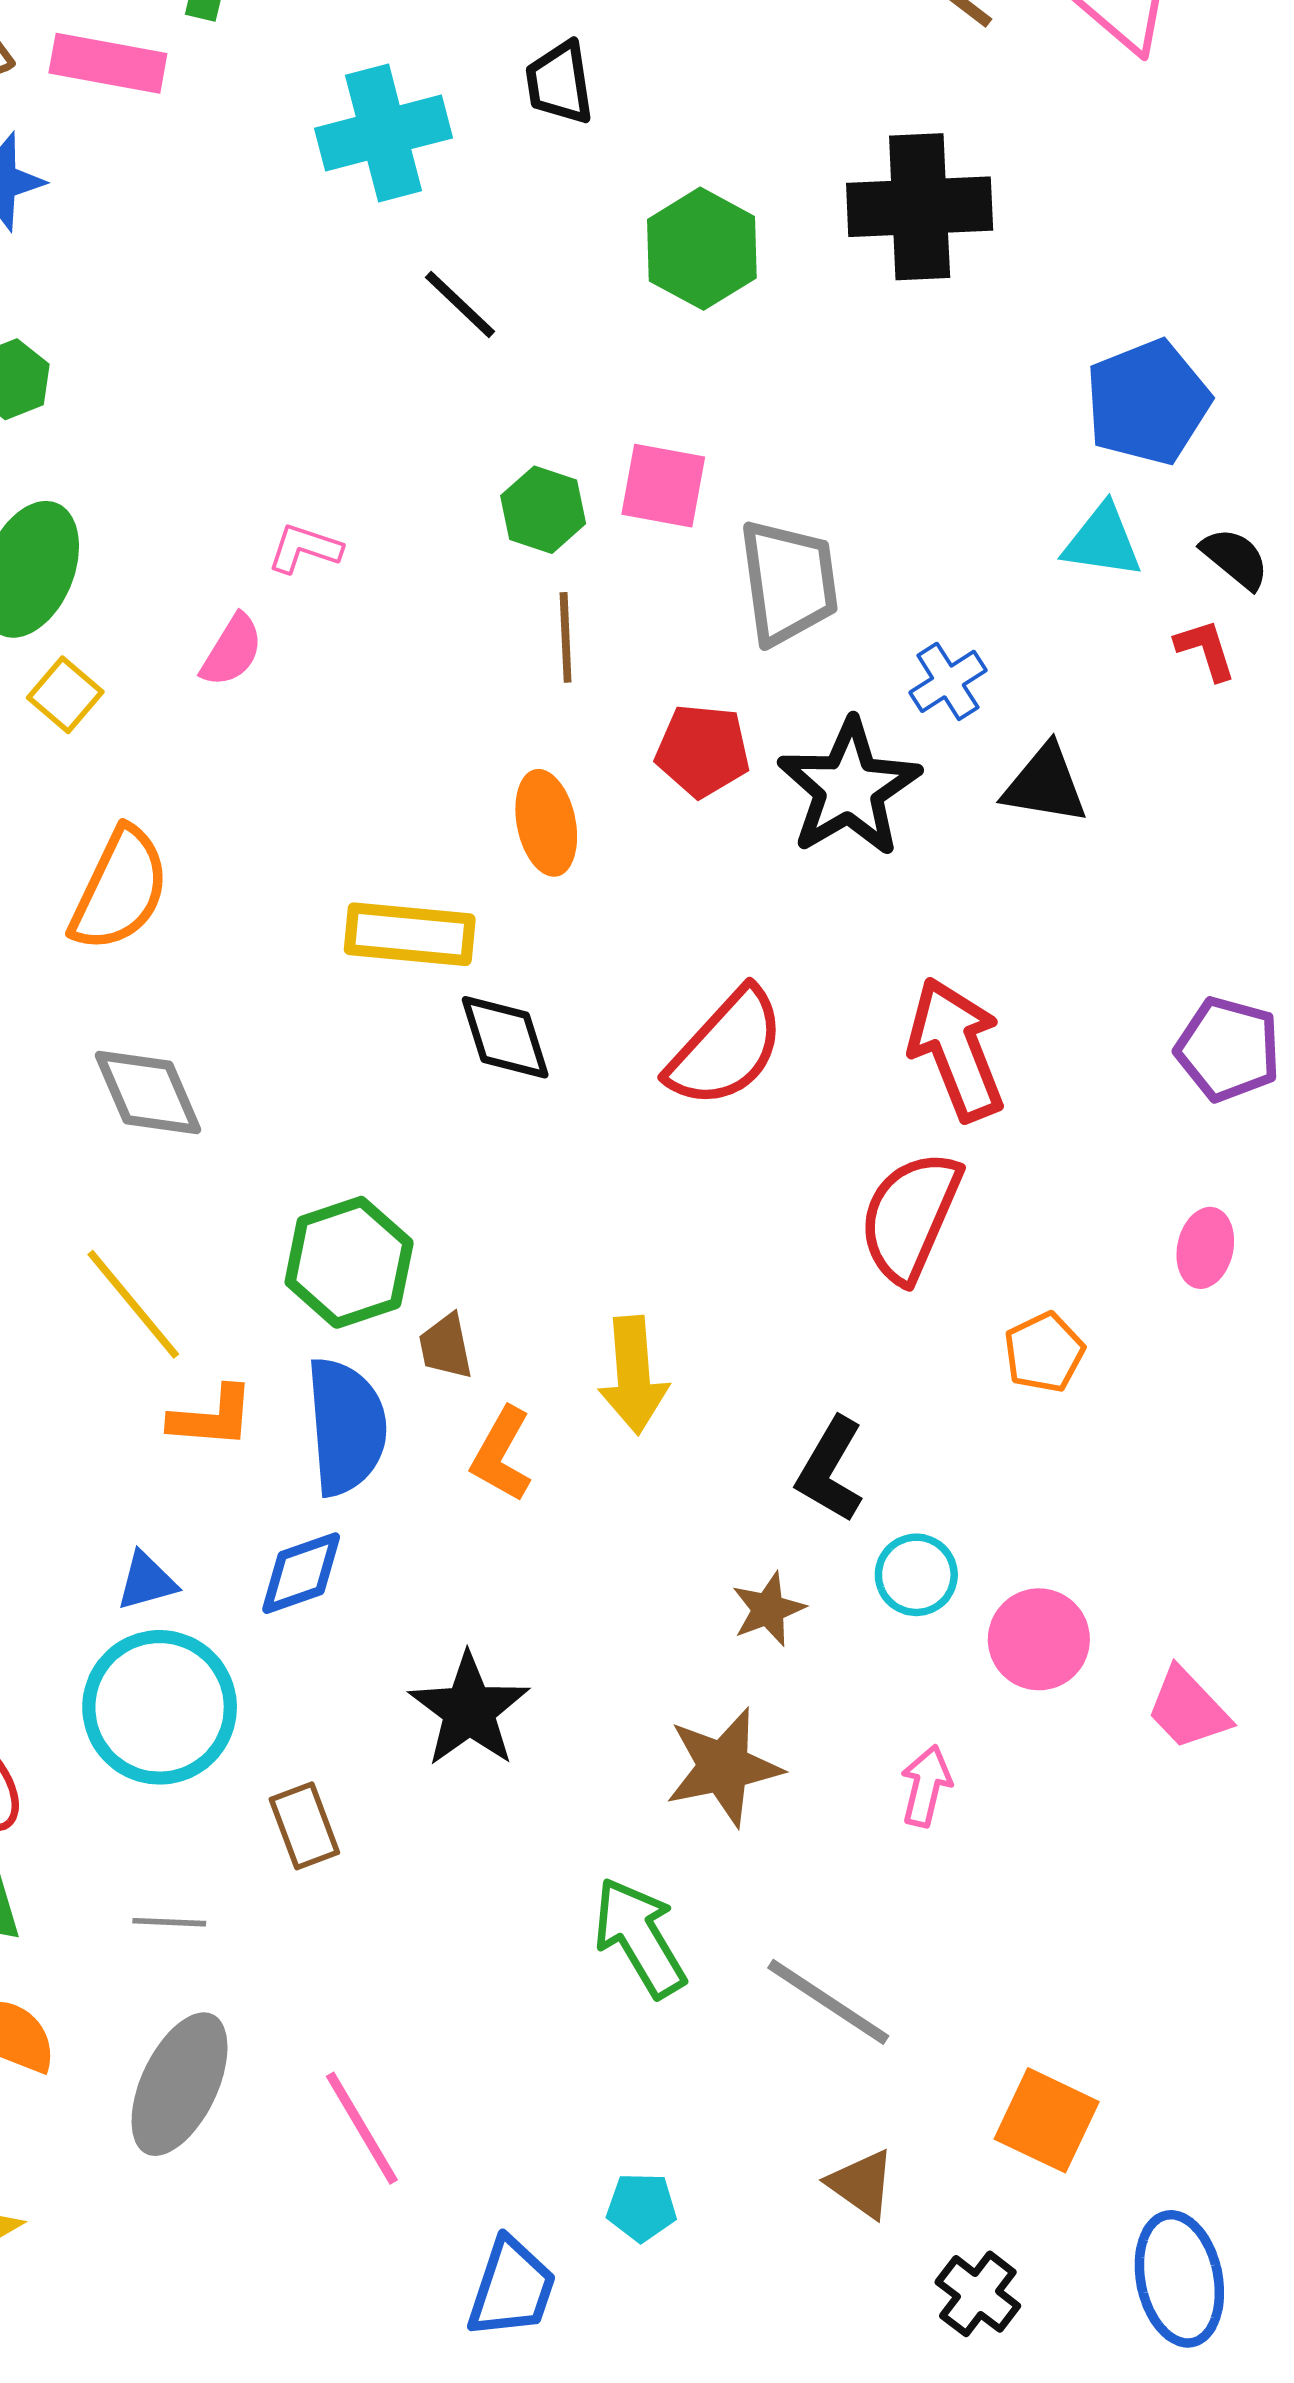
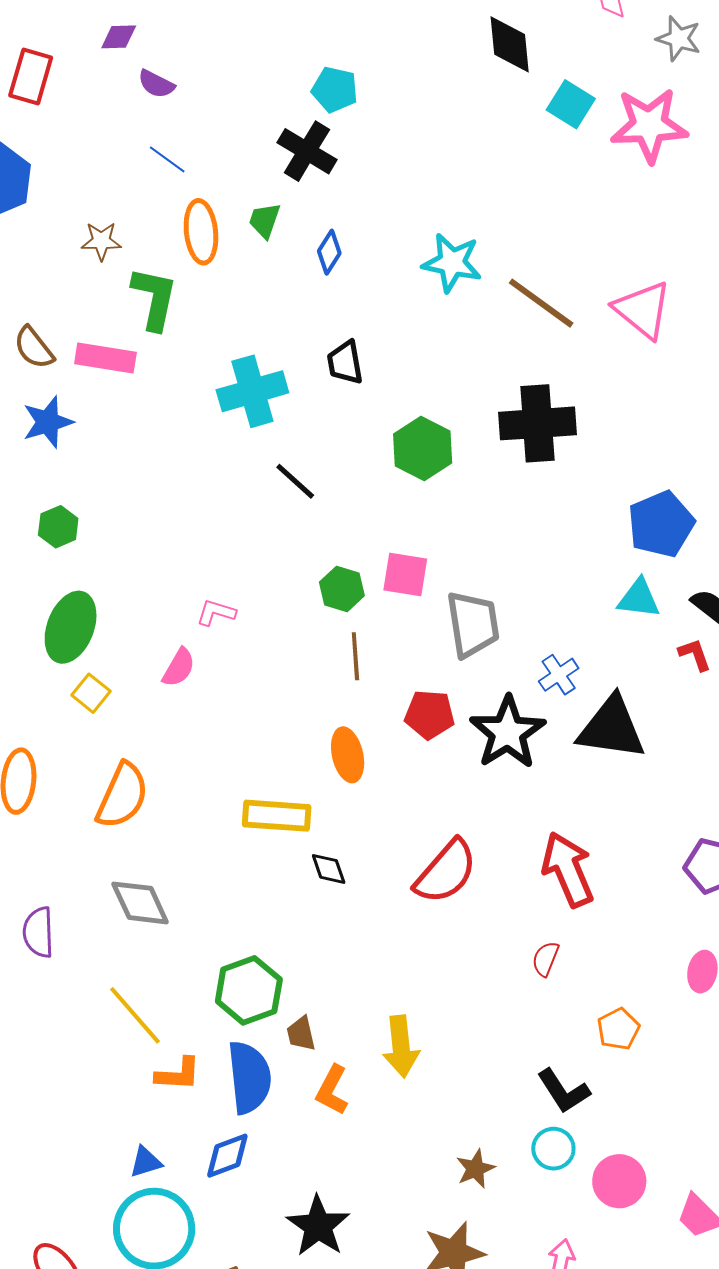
black triangle: (1045, 784) -> (612, 728), size x1.5
black diamond: (505, 1037) -> (329, 869), size x0.7
red semicircle: (910, 1216) -> (546, 959), size x0.5
black L-shape: (830, 1470) -> (563, 1091), moved, turned -62

